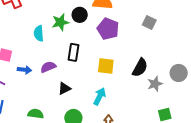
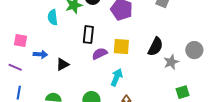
purple semicircle: (48, 67) -> (100, 54), moved
black triangle: (64, 88) -> (63, 64), moved

